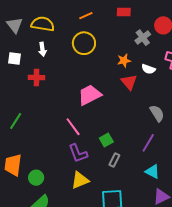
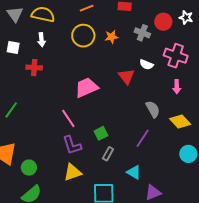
gray cross: (143, 38) -> (142, 33), turned -35
orange star: (124, 61) -> (112, 37), moved
cyan triangle: (152, 172) -> (134, 172), moved

